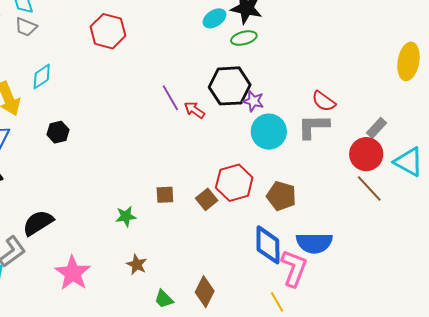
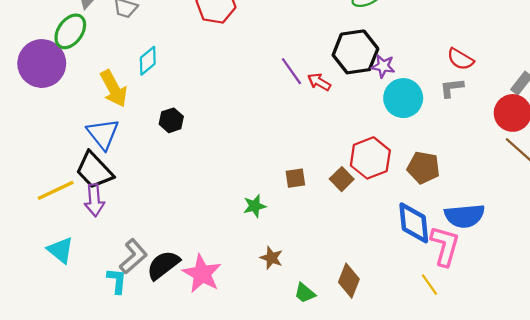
gray L-shape: (313, 126) -> (452, 88), size x0.7
black semicircle: (38, 223) -> (163, 265), moved

